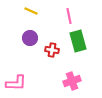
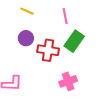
green rectangle: (78, 41) -> (74, 41), turned 50
red cross: (52, 50) -> (48, 50), size x1.5

